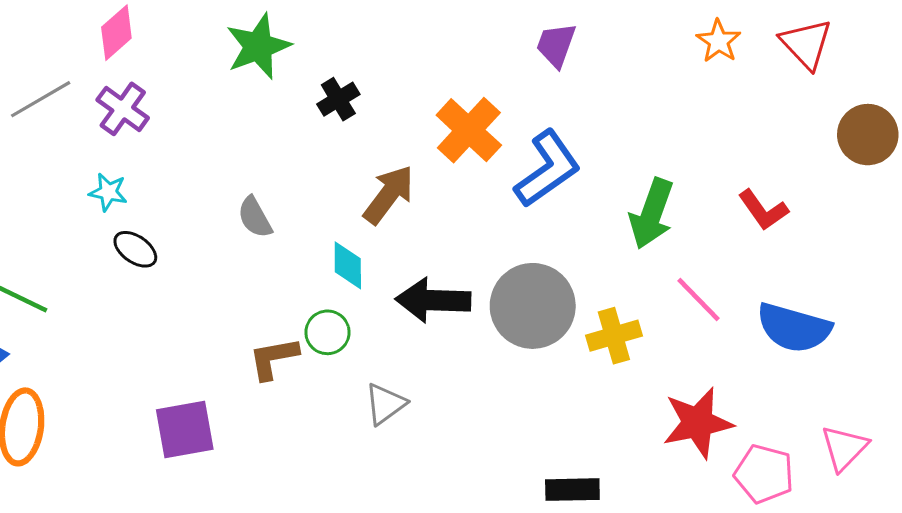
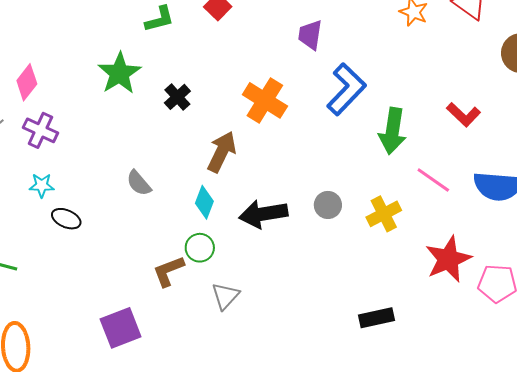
blue L-shape: (547, 169) -> (346, 89), moved
cyan diamond: (348, 265) -> (204, 202), turned 32
gray circle: (533, 306) -> (328, 205), size x0.5
gray triangle: (385, 404) -> (225, 296), moved

